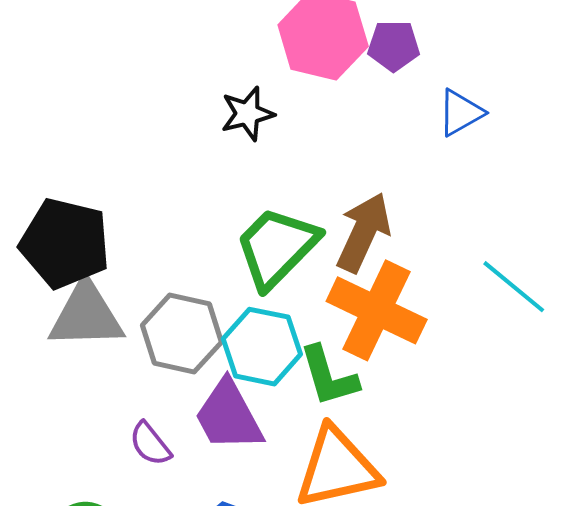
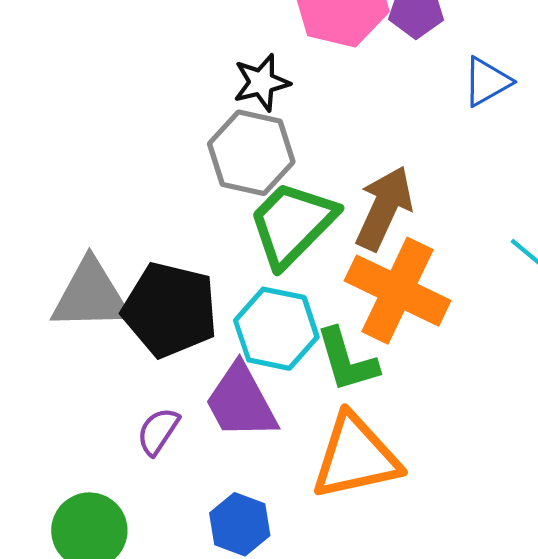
black pentagon: (65, 243) -> (170, 310), moved
gray hexagon: (182, 334) -> (251, 153), moved
purple semicircle: (150, 444) -> (158, 431), turned 72

